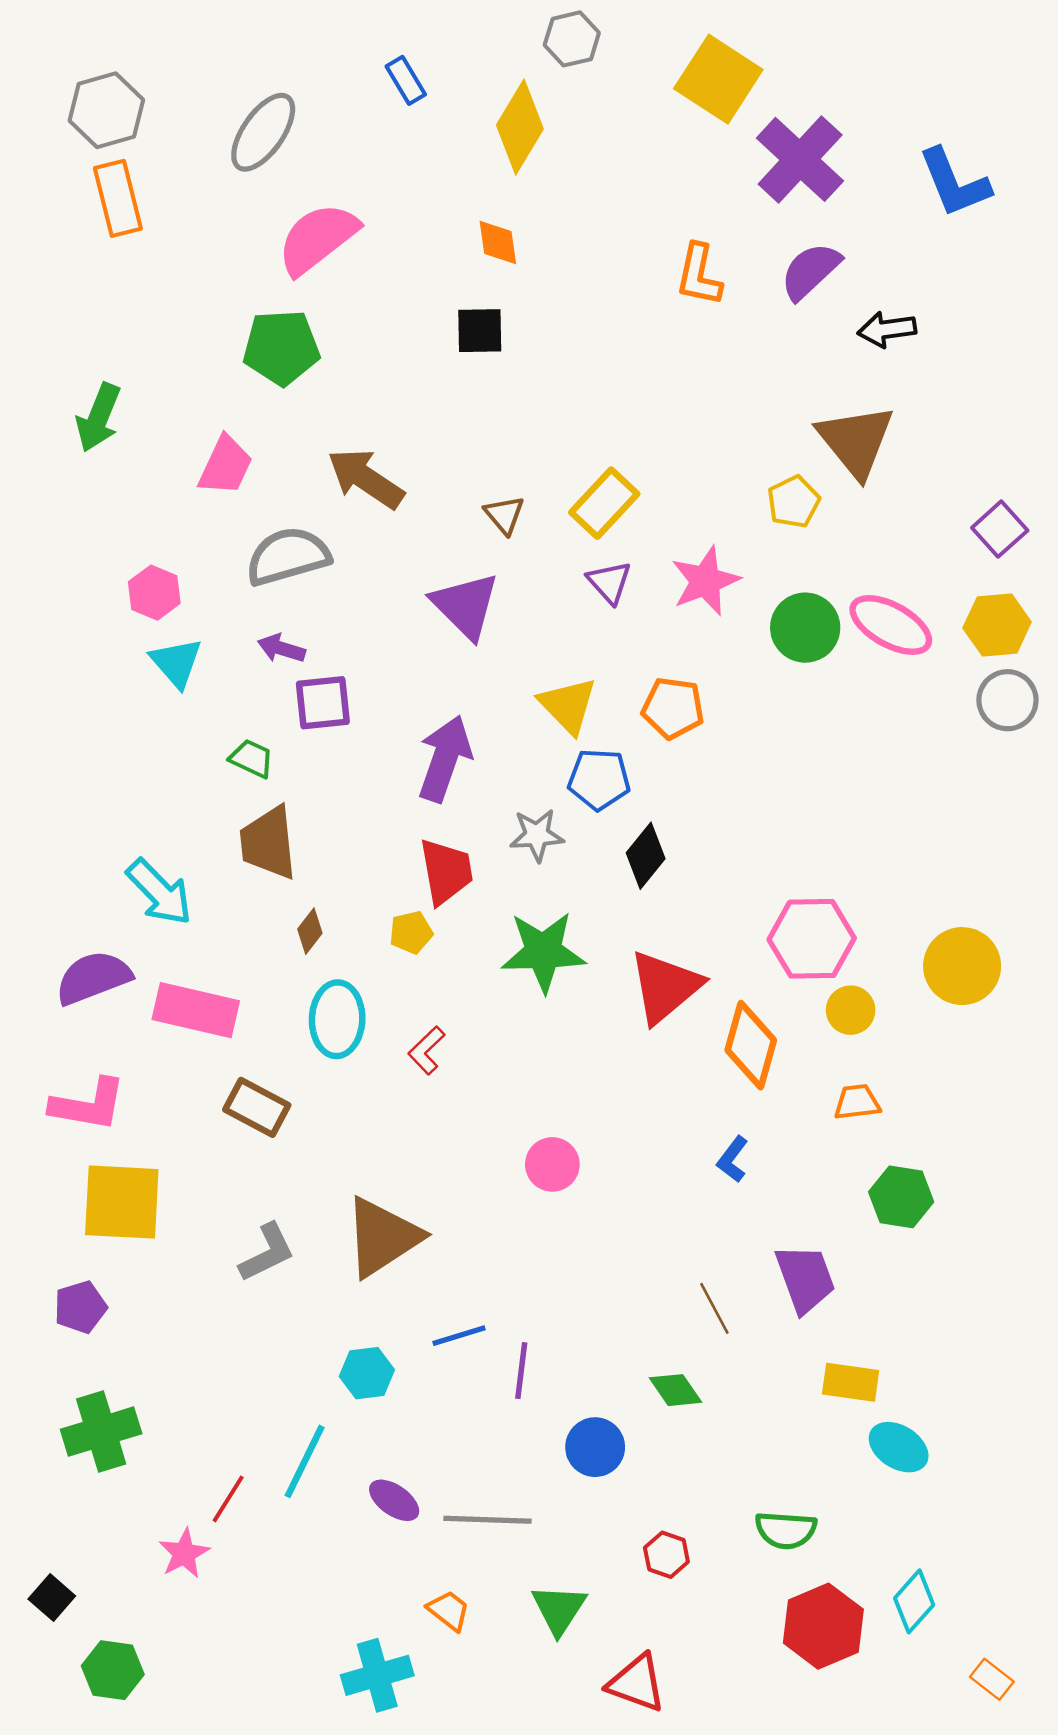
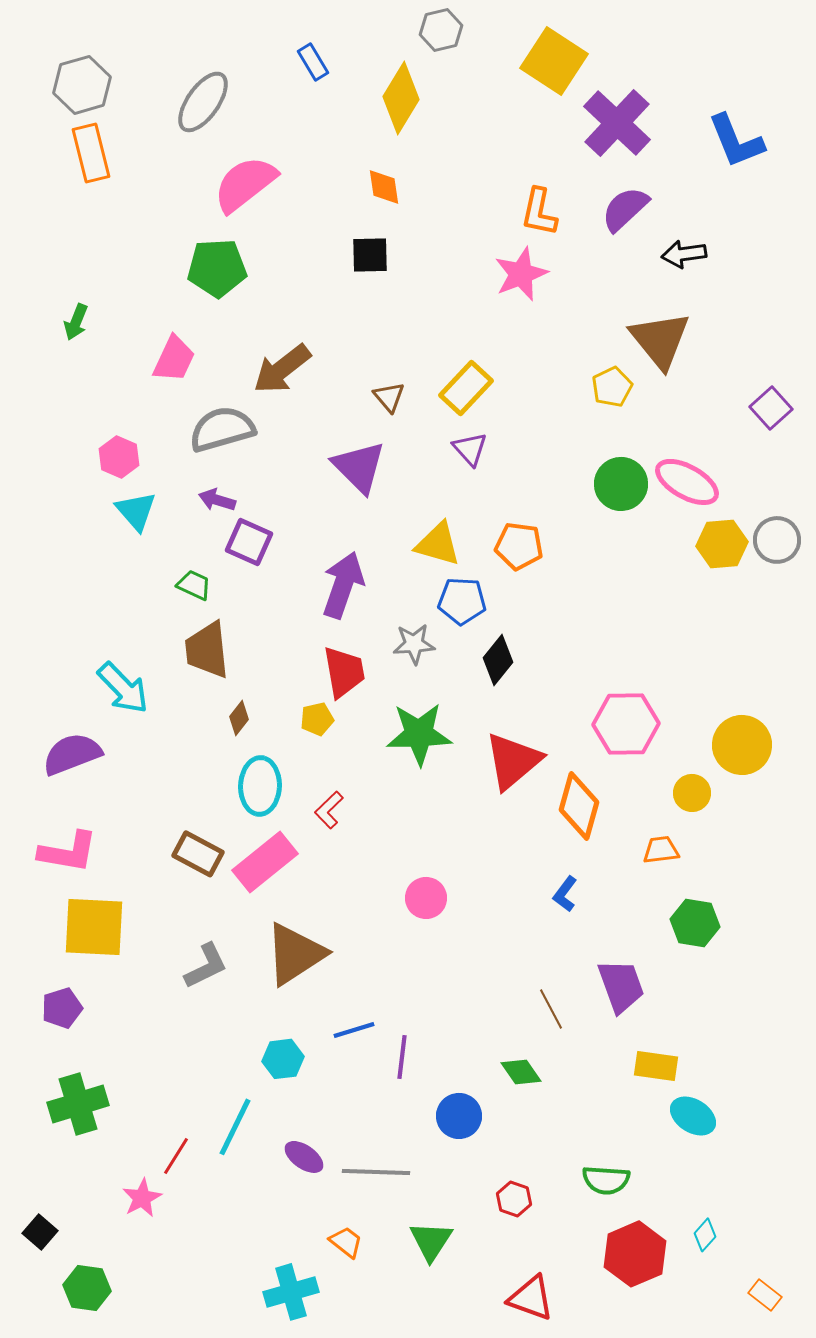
green arrow: (98, 418) -> (76, 322), size x0.7
brown arrow: (366, 478) -> (282, 369), turned -72
pink star: (705, 581) -> (521, 274), moved
yellow hexagon: (997, 625) -> (722, 544), moved
purple square: (323, 703) -> (249, 542), turned 30
yellow triangle: (568, 705) -> (438, 544), turned -30
pink rectangle: (196, 1010) -> (265, 862), moved, turned -52
yellow circle: (851, 1010) -> (692, 793), moved
cyan diamond: (914, 1601) -> (705, 1235), size x0.7
red triangle: (637, 1683) -> (531, 1298), moved

